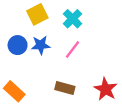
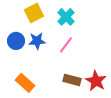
brown rectangle: (65, 88) -> (72, 80), moved
orange rectangle: (14, 91) -> (25, 83), moved

